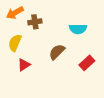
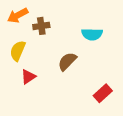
red rectangle: (87, 63) -> (103, 93), moved

